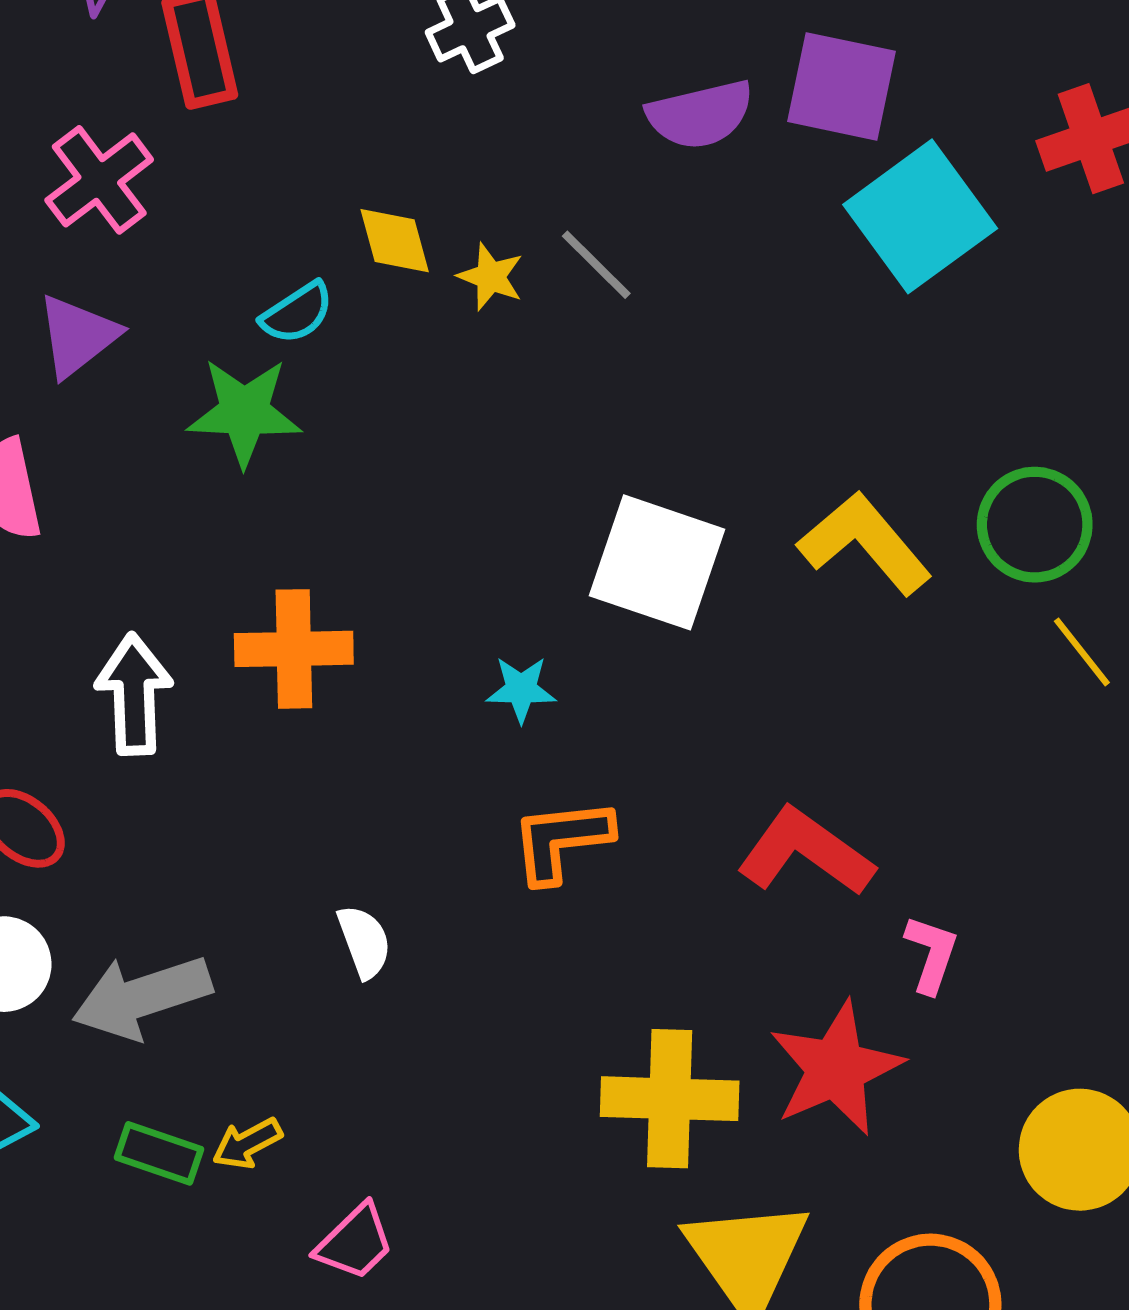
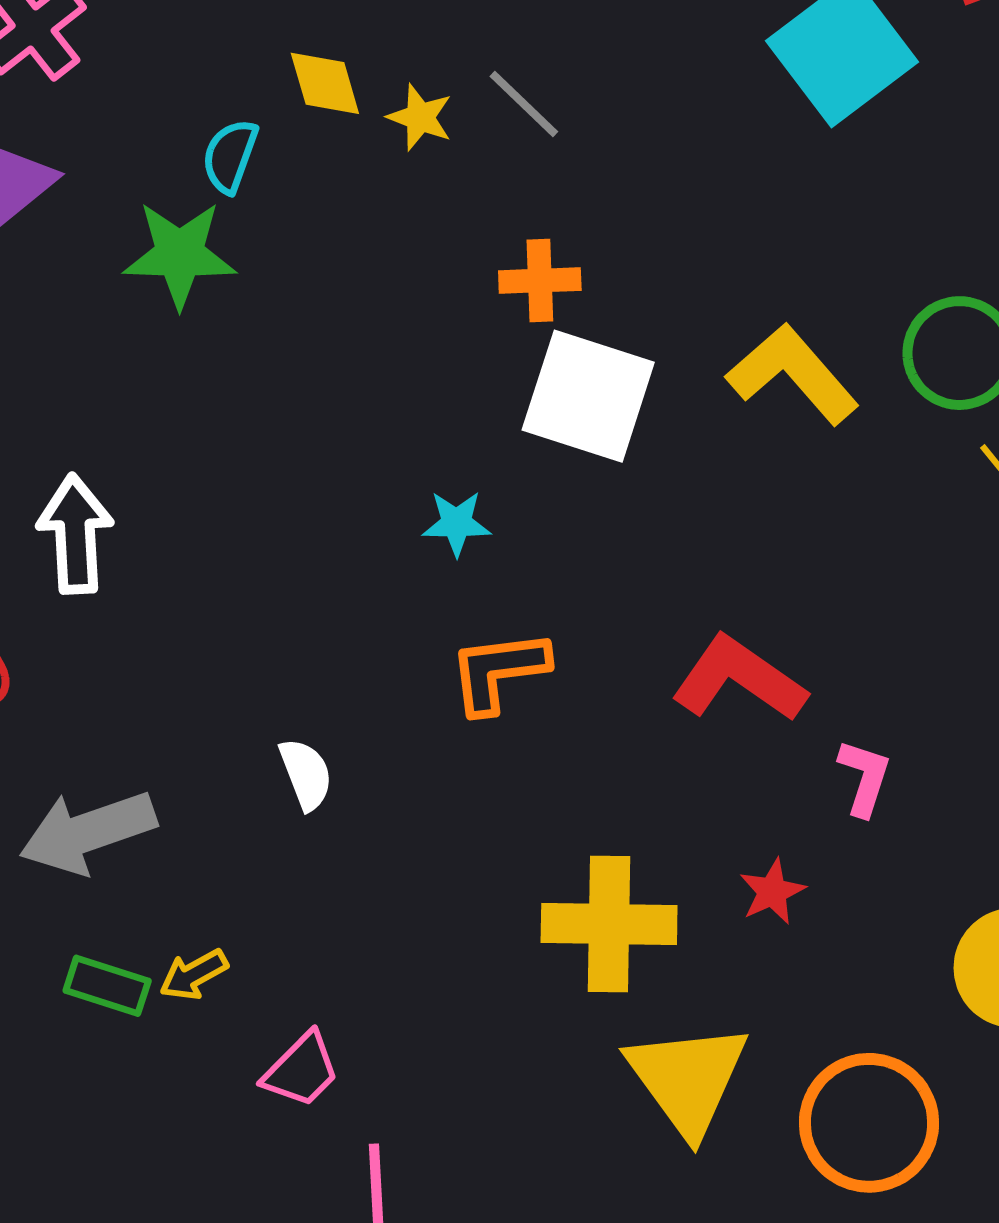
cyan semicircle: (297, 313) -> (230, 156), turned 144
orange cross: (294, 649) -> (540, 281), moved, size x0.7
red star: (836, 1068) -> (772, 892), size x0.5

